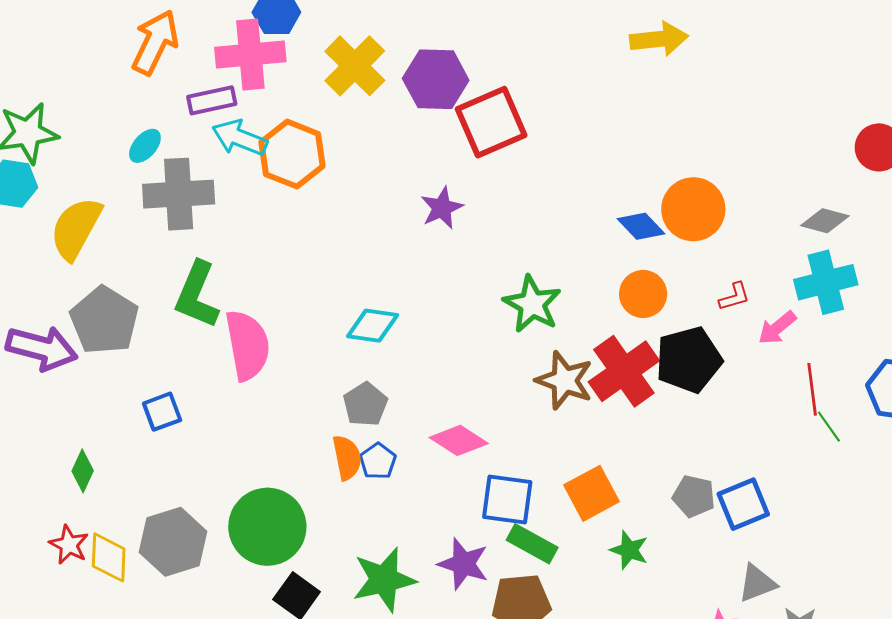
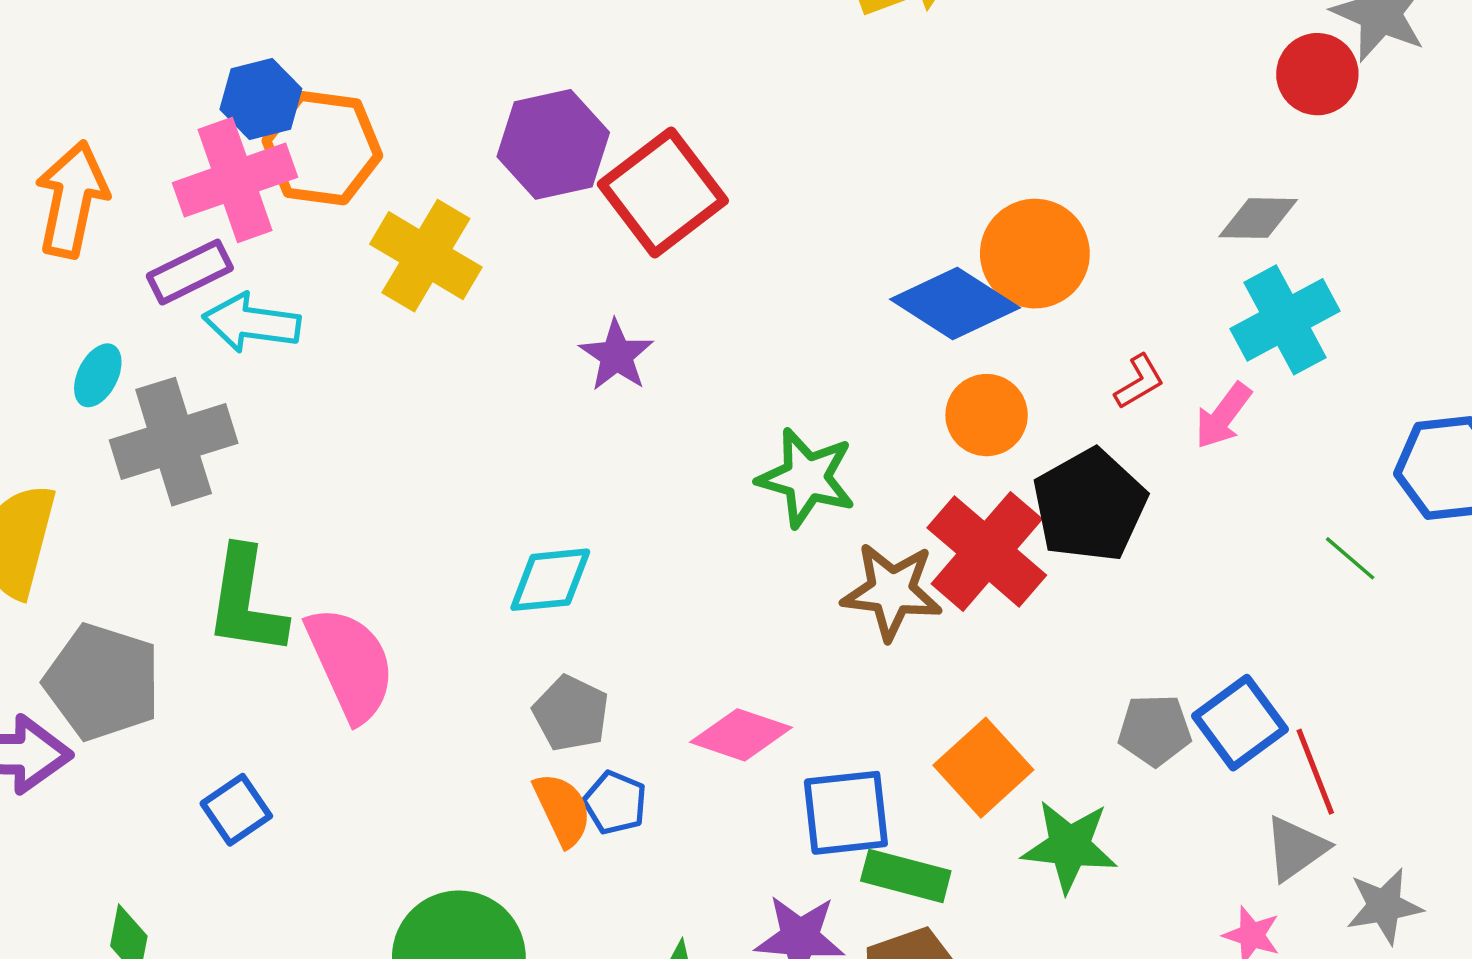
yellow cross: (355, 66) -> (426, 256), moved
orange hexagon: (292, 154) -> (322, 148), moved
blue diamond: (641, 226) -> (955, 303), size x1.5
red line: (812, 389) -> (1315, 772), moved
green star: (629, 550) -> (1069, 846), size x1.4

